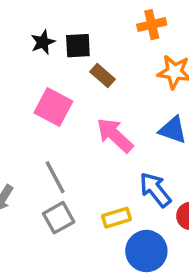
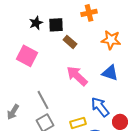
orange cross: (152, 25) -> (89, 13), moved
pink square: (53, 107) -> (27, 56), moved

